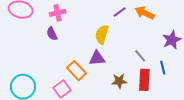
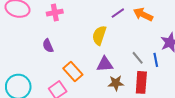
purple semicircle: (52, 34) -> (48, 46), moved
purple triangle: (97, 58) -> (105, 64), moved
blue line: (163, 68) -> (156, 60), moved

